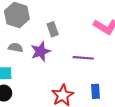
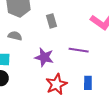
purple star: (41, 51) -> (44, 57), moved, turned 30

